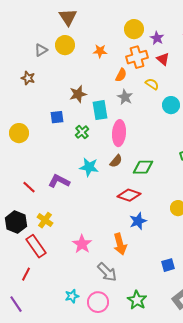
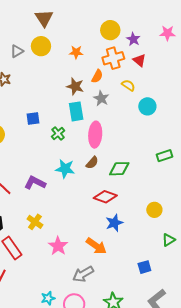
brown star: (78, 94) -> (75, 86), moved, turned 30
yellow cross: (45, 220) -> (35, 222), moved
orange arrow: (120, 244) -> (96, 246), turned -40
gray arrow: (107, 272) -> (83, 274), turned 105

